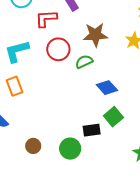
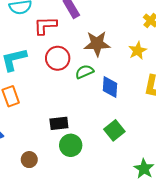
blue diamond: (107, 88) -> (110, 87), moved, turned 45
black rectangle: (92, 130) -> (59, 123), moved
green circle: (70, 149) -> (71, 145), moved

